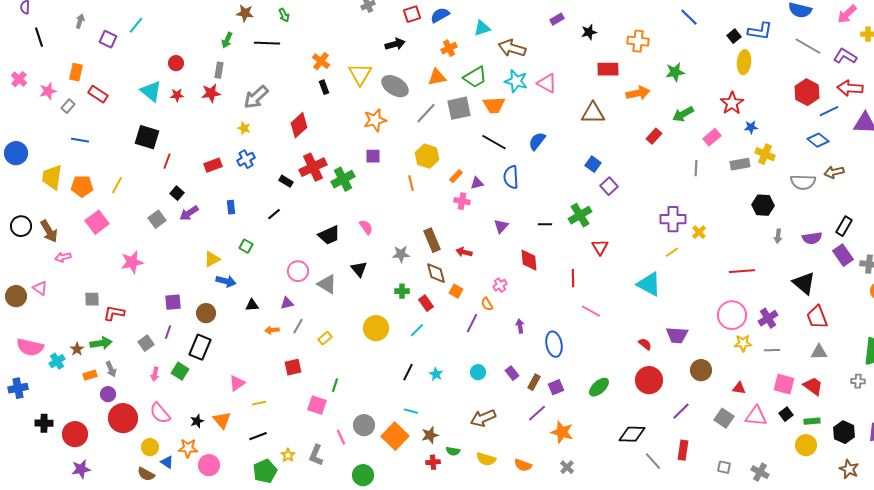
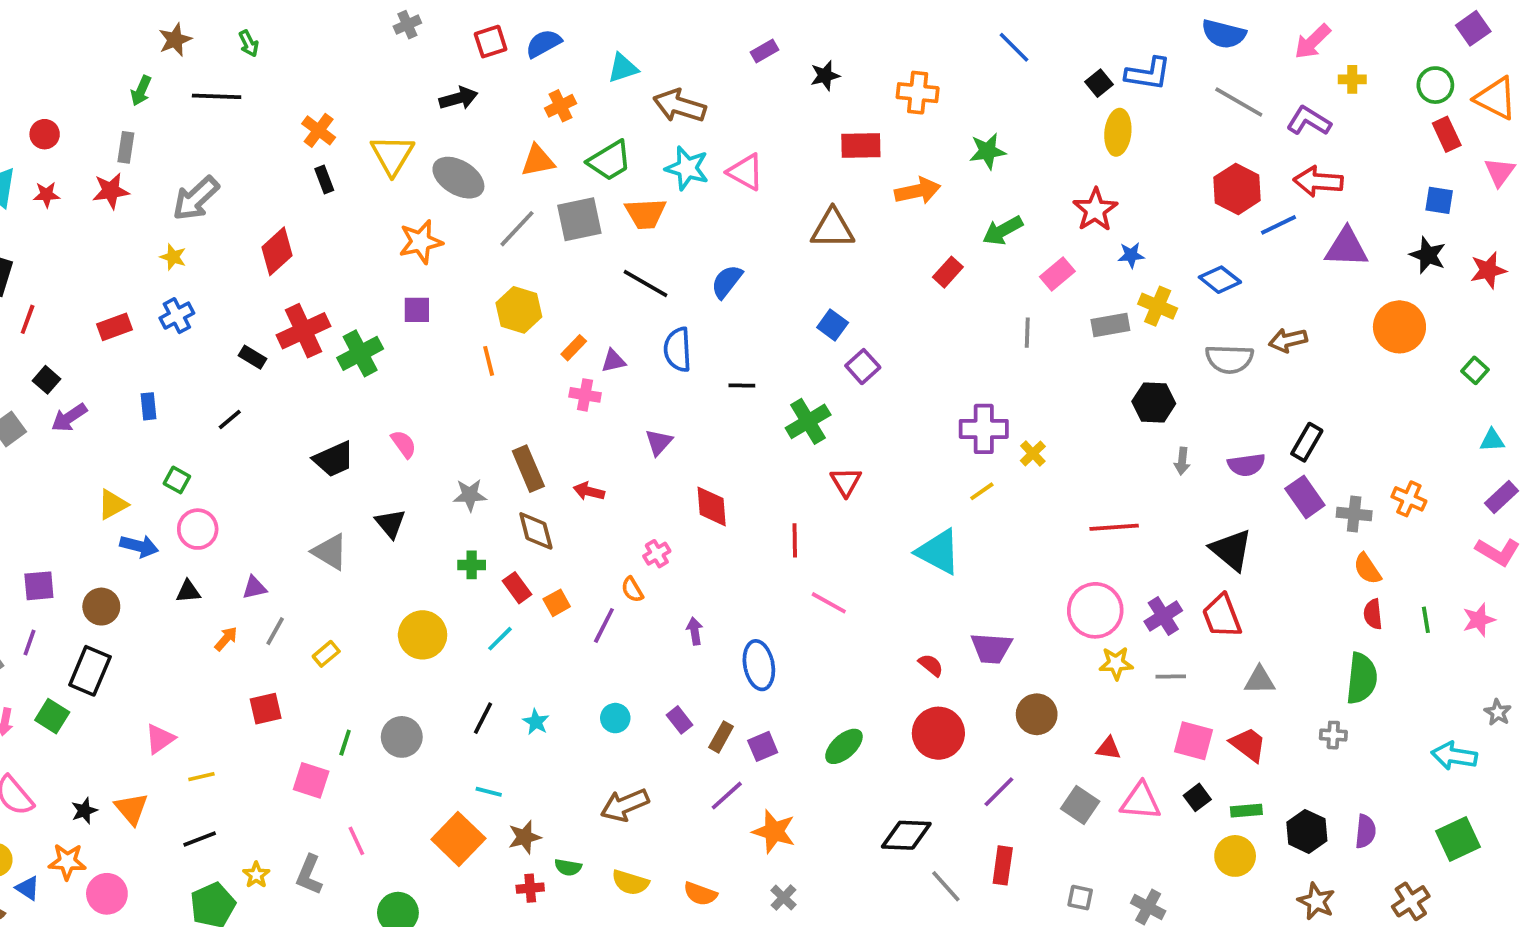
brown star: (245, 13) -> (175, 40), turned -30
blue diamond: (818, 140) -> (1220, 280), moved
black line: (545, 224) -> (742, 385), moved
pink circle: (298, 271) -> (198, 529), moved
orange square: (456, 291) -> (557, 603), moved, turned 32
red trapezoid: (817, 317) -> (1222, 616), moved
orange arrow: (272, 330) -> (226, 639), turned 136
gray circle: (364, 425) -> (402, 737), moved

